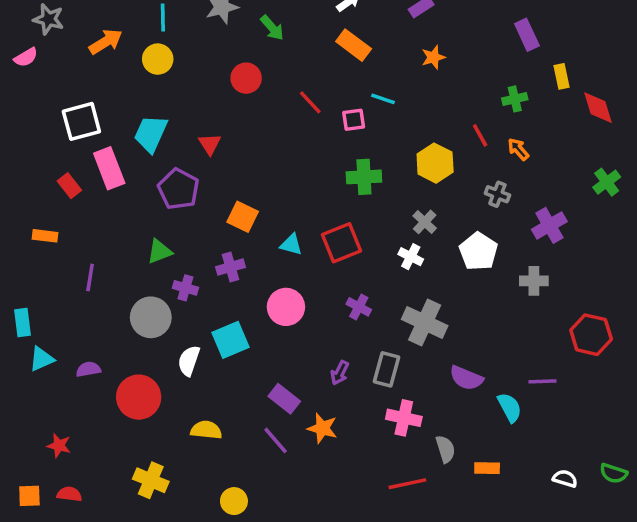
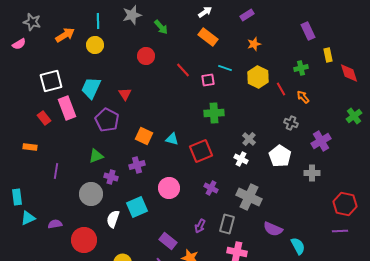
yellow hexagon: (435, 163) -> (258, 77), moved
cyan triangle: (291, 245) -> (172, 139), moved
purple line: (543, 381) -> (340, 231), moved

